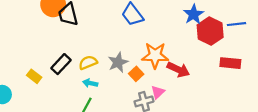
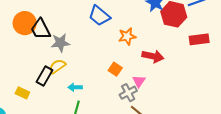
orange star: (155, 55) -> (127, 36), moved, size x0.7
gray star: (118, 62) -> (60, 43), moved, turned 30
yellow semicircle: (88, 63) -> (57, 66), moved

